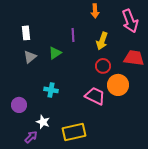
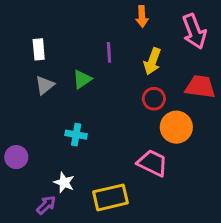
pink trapezoid: (95, 96) -> (152, 163), moved
purple circle: (19, 105) -> (16, 157), moved

